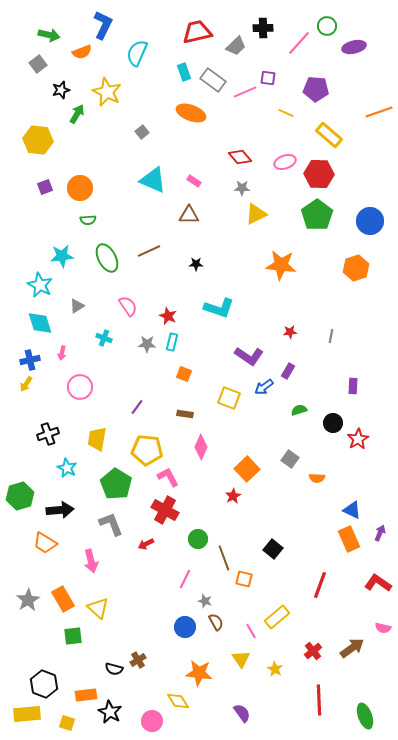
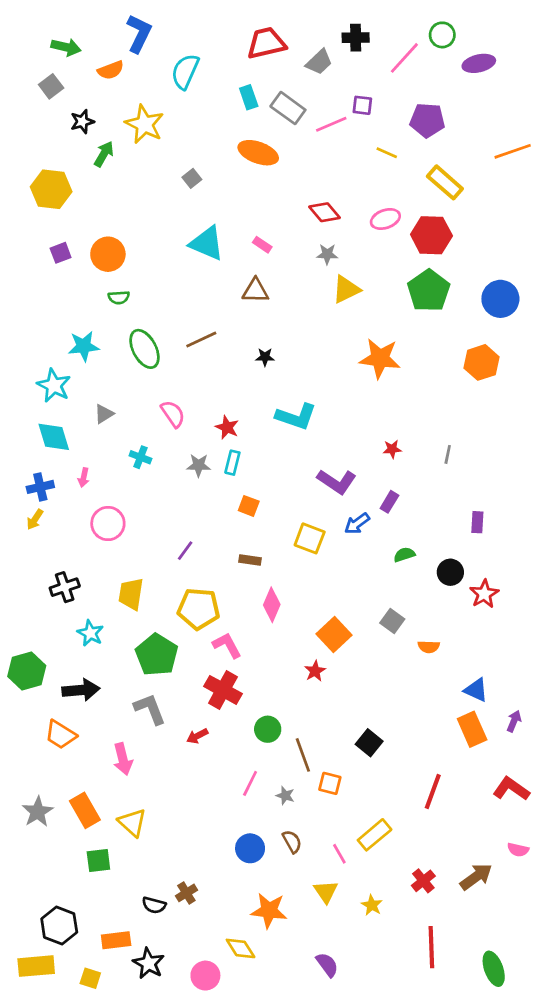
gray star: (205, 601) -> (285, 796), moved

